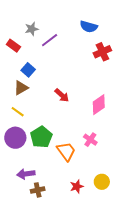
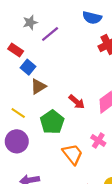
red rectangle: (13, 46) -> (16, 50), moved
brown triangle: (21, 88) -> (38, 86), moved
red arrow: (62, 95) -> (77, 102), moved
green pentagon: (41, 137) -> (52, 122), moved

